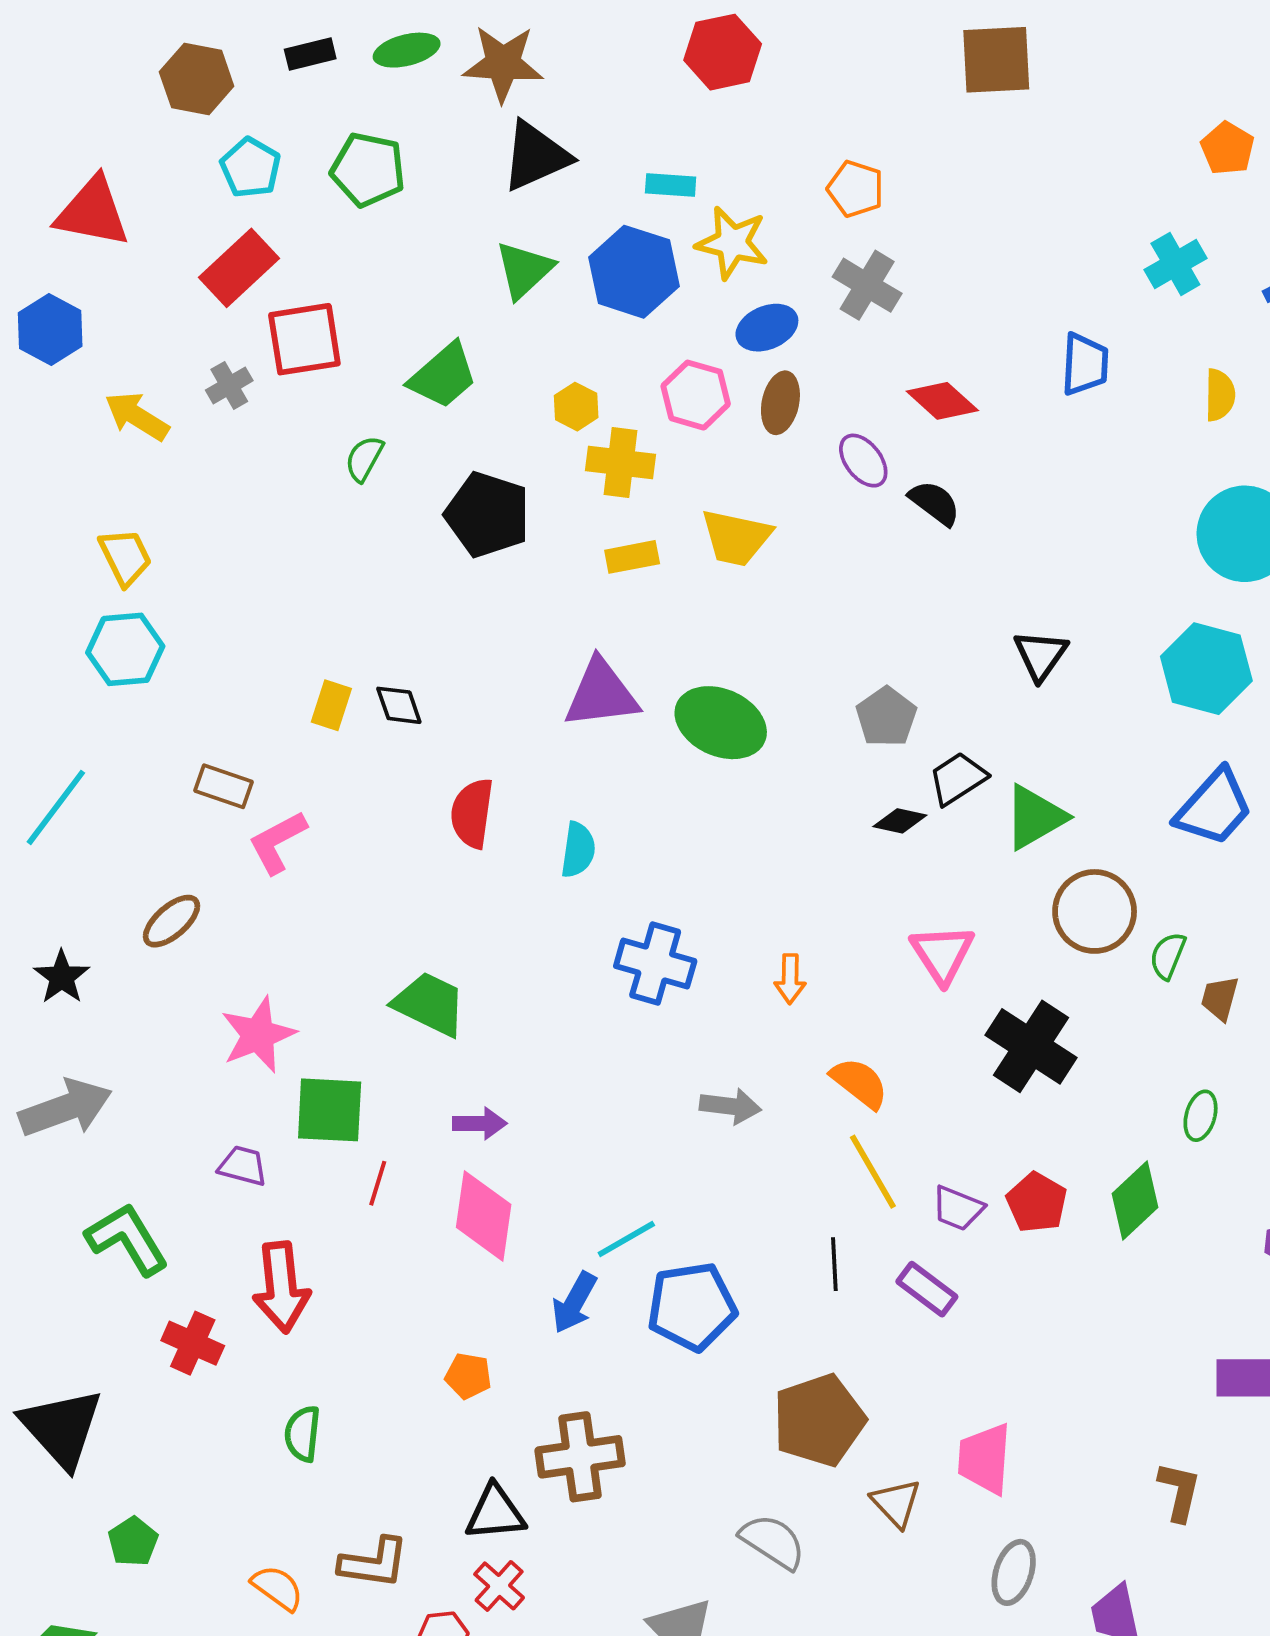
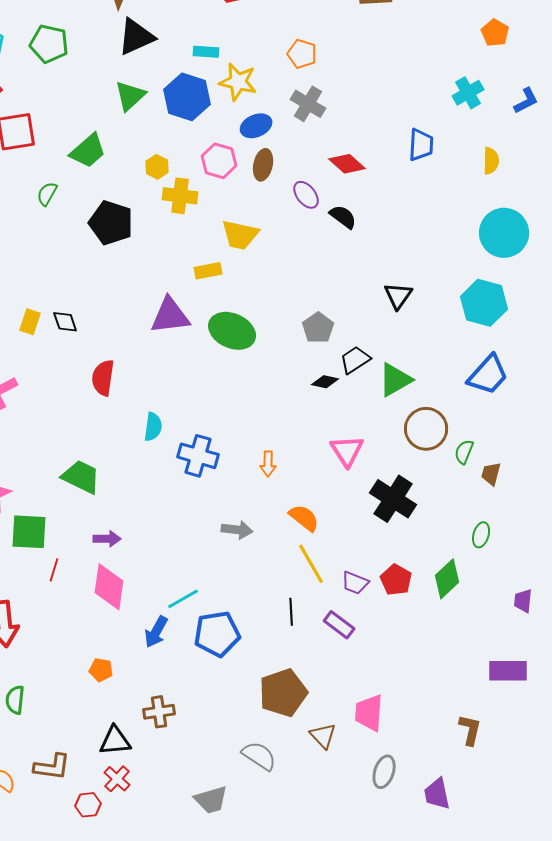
yellow rectangle: (632, 557) -> (208, 271), moved
cyan semicircle: (578, 850) -> (153, 427), moved
brown cross: (580, 1457) -> (159, 712), size x0.7

